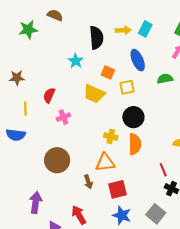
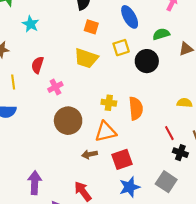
cyan star: (76, 61) -> (31, 24), moved
orange square: (108, 72) -> (91, 27), moved
black circle: (133, 117) -> (147, 61), moved
brown circle: (57, 160) -> (68, 121), moved
brown arrow: (88, 182) -> (90, 154), turned 104
blue star: (122, 215) -> (130, 187), turned -30

